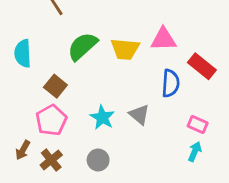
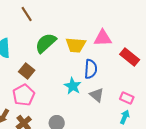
blue semicircle: (171, 83) -> (91, 69), moved
gray triangle: (139, 115) -> (97, 95), moved
cyan star: (102, 117) -> (73, 86), moved

